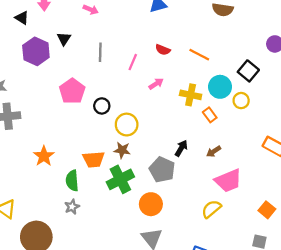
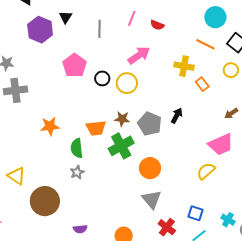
orange line: (199, 55) -> (205, 44), moved
pink line: (133, 62) -> (132, 18), moved
pink arrow: (156, 84) -> (139, 55), moved, size x1.6
cyan circle: (220, 87) -> (215, 17), moved
yellow circle: (127, 125) -> (127, 83), moved
brown arrow: (214, 151) -> (231, 113), moved
orange star: (44, 156) -> (50, 126), turned 30
gray pentagon: (162, 170) -> (150, 124), moved

